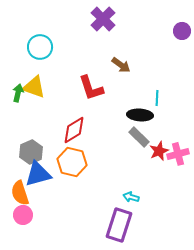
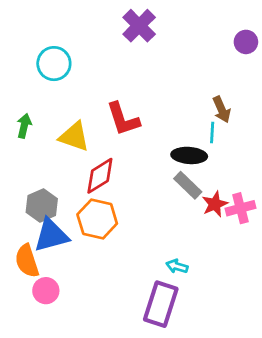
brown arrow: (121, 65) -> (222, 110), moved, turned 30
yellow triangle: (34, 87) -> (74, 137), moved
pink circle: (23, 215) -> (46, 291), moved

